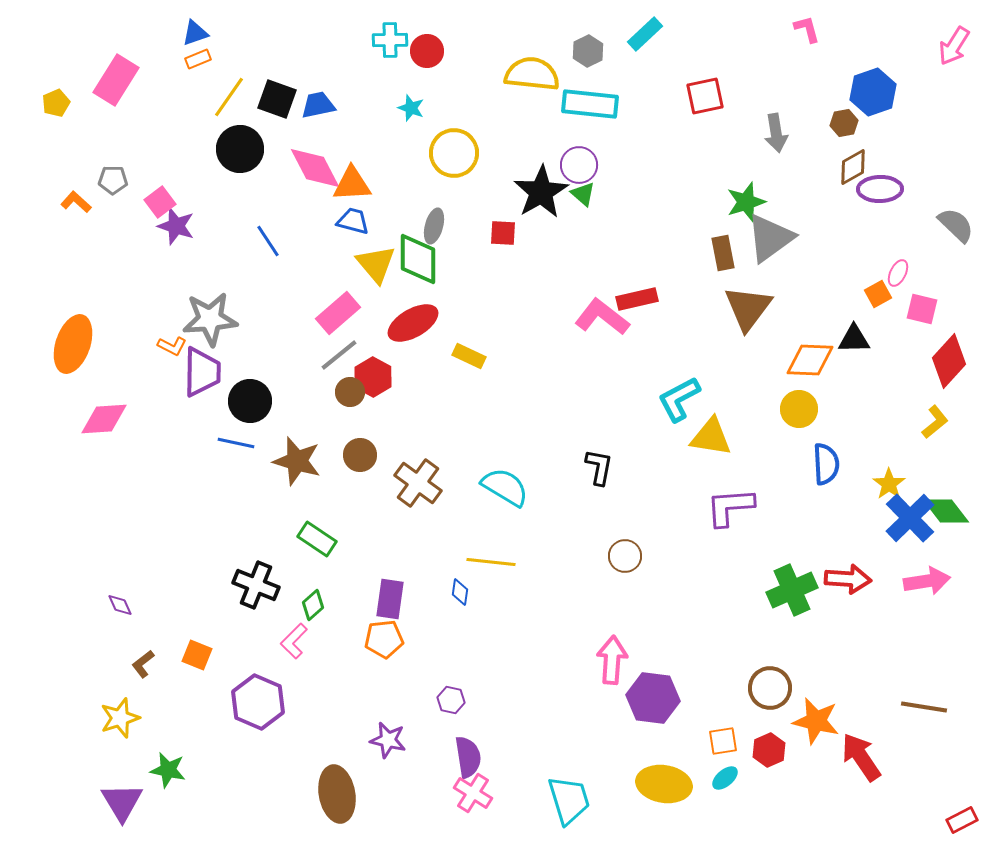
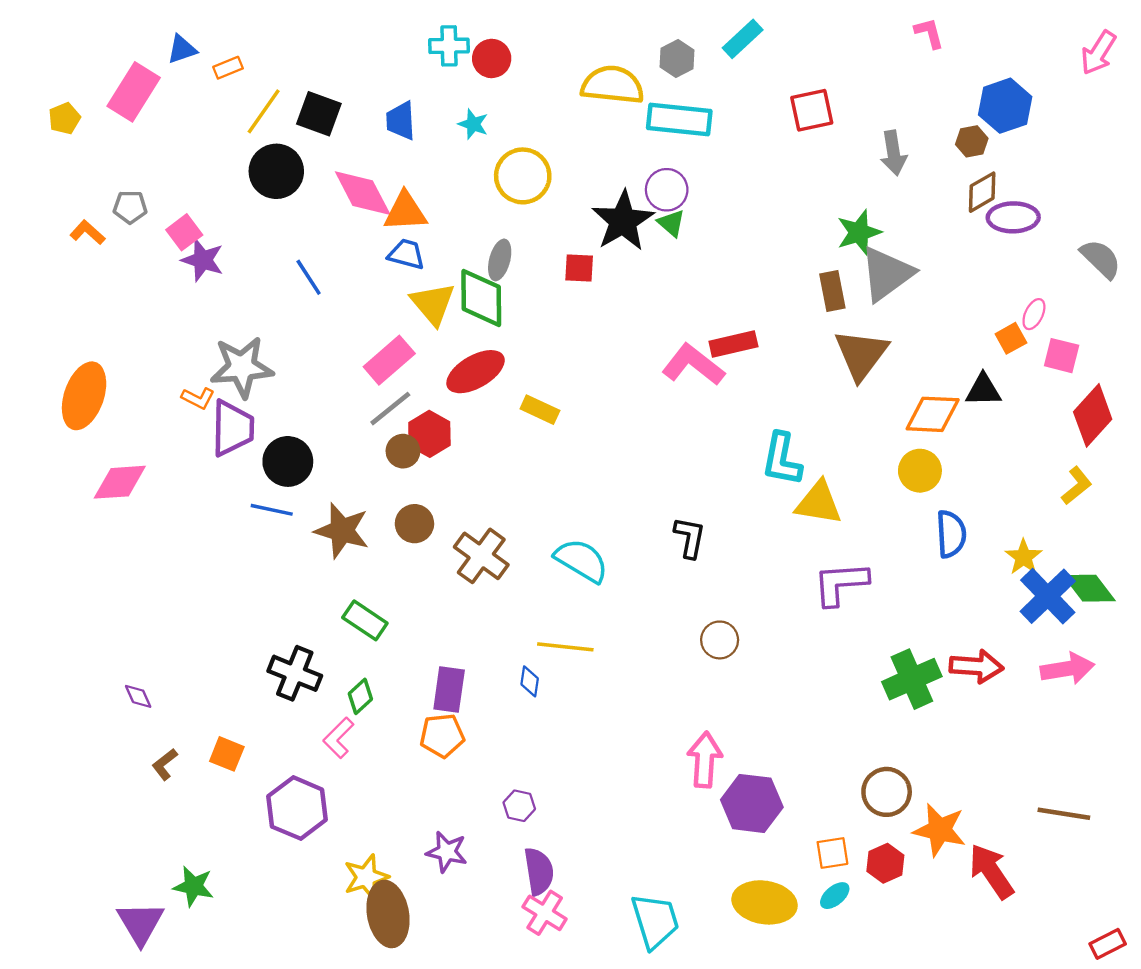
blue triangle: (195, 33) -> (182, 49), moved
blue trapezoid: (318, 105) -> (401, 121), moved, turned -81
cyan L-shape: (679, 399) -> (782, 459), turned -51
yellow star: (120, 718) -> (366, 877), moved

